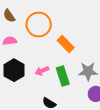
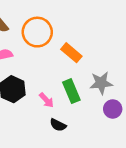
pink arrow: (42, 71) -> (46, 100), moved, turned -104

